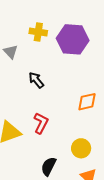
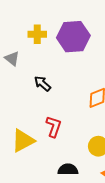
black semicircle: (49, 166) -> (68, 169), turned 72

